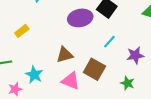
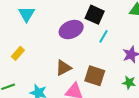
cyan line: (109, 42) -> (103, 36), moved

